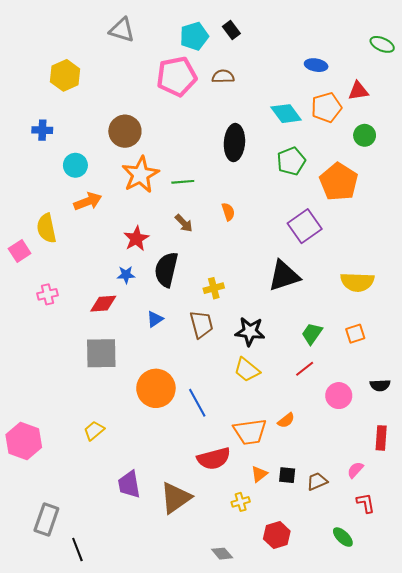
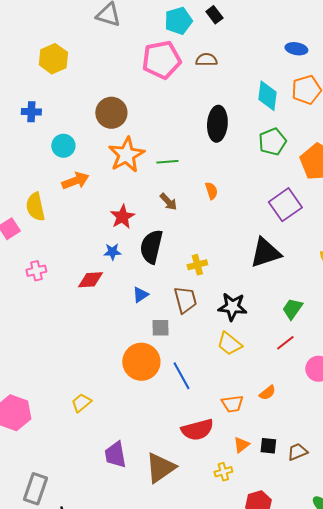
cyan diamond: (286, 114) -> (267, 96), turned 44
gray square: (101, 353) -> (160, 328), moved, size x0.6
orange trapezoid: (250, 432) -> (232, 404), size x0.7

